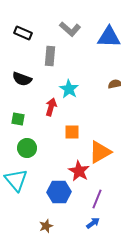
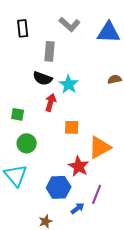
black rectangle: (23, 33) -> (23, 28), turned 60
black semicircle: (22, 79) -> (43, 78), moved
blue arrow: (93, 223) -> (78, 208), moved

